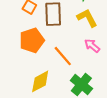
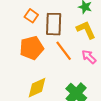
orange line: (63, 56) -> (64, 51), moved

